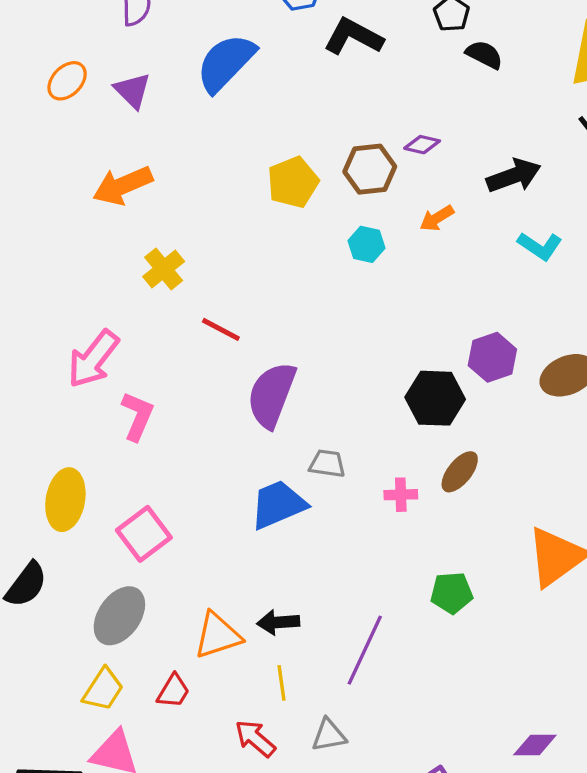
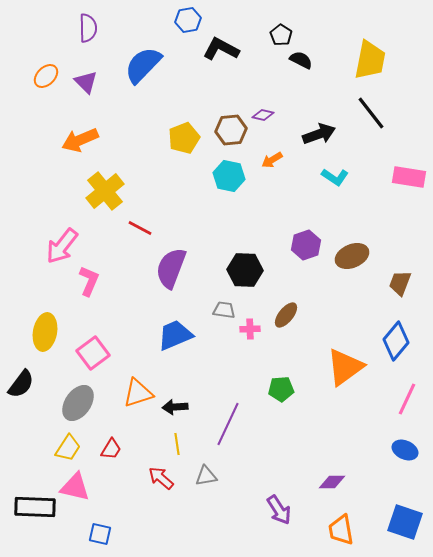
cyan hexagon: (366, 244) -> (229, 176), size x1.4
yellow cross: (164, 269) -> (105, 191), size x1.5
black hexagon: (435, 398) -> (245, 270), moved
gray trapezoid: (327, 464) -> (224, 310), moved
orange triangle: (218, 635) -> (138, 393), moved

